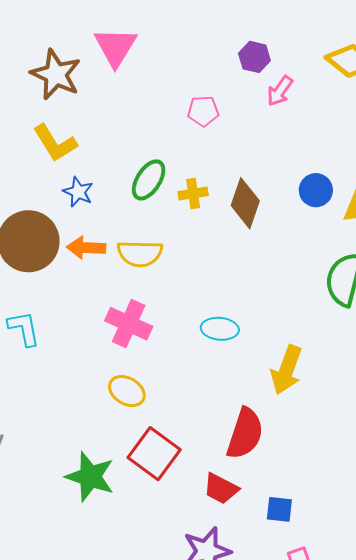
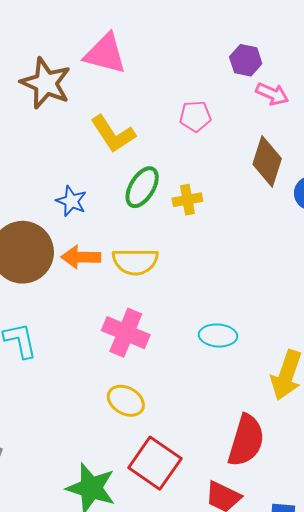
pink triangle: (115, 47) -> (105, 54), turned -45
pink arrow: (280, 91) -> (272, 94), turned -100
yellow L-shape: (55, 143) -> (113, 134), moved
brown diamond: (245, 203) -> (267, 161), moved

